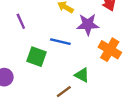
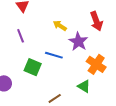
purple star: (88, 24) -> (78, 42), turned 30
green triangle: (82, 75) -> (84, 86), moved

